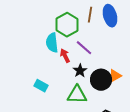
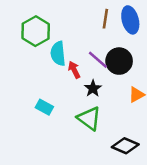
green hexagon: (67, 25) -> (36, 31), moved
black circle: (101, 80) -> (119, 61), moved
green triangle: (77, 95) -> (89, 118), turned 35

